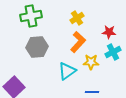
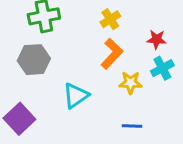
gray hexagon: (37, 47) -> (34, 60), moved
cyan triangle: (67, 71) -> (76, 96), moved

